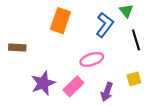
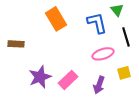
orange rectangle: (60, 21) -> (56, 19), turned -50
blue L-shape: (105, 25) -> (97, 23), turned -50
pink ellipse: (92, 59) -> (103, 54), moved

